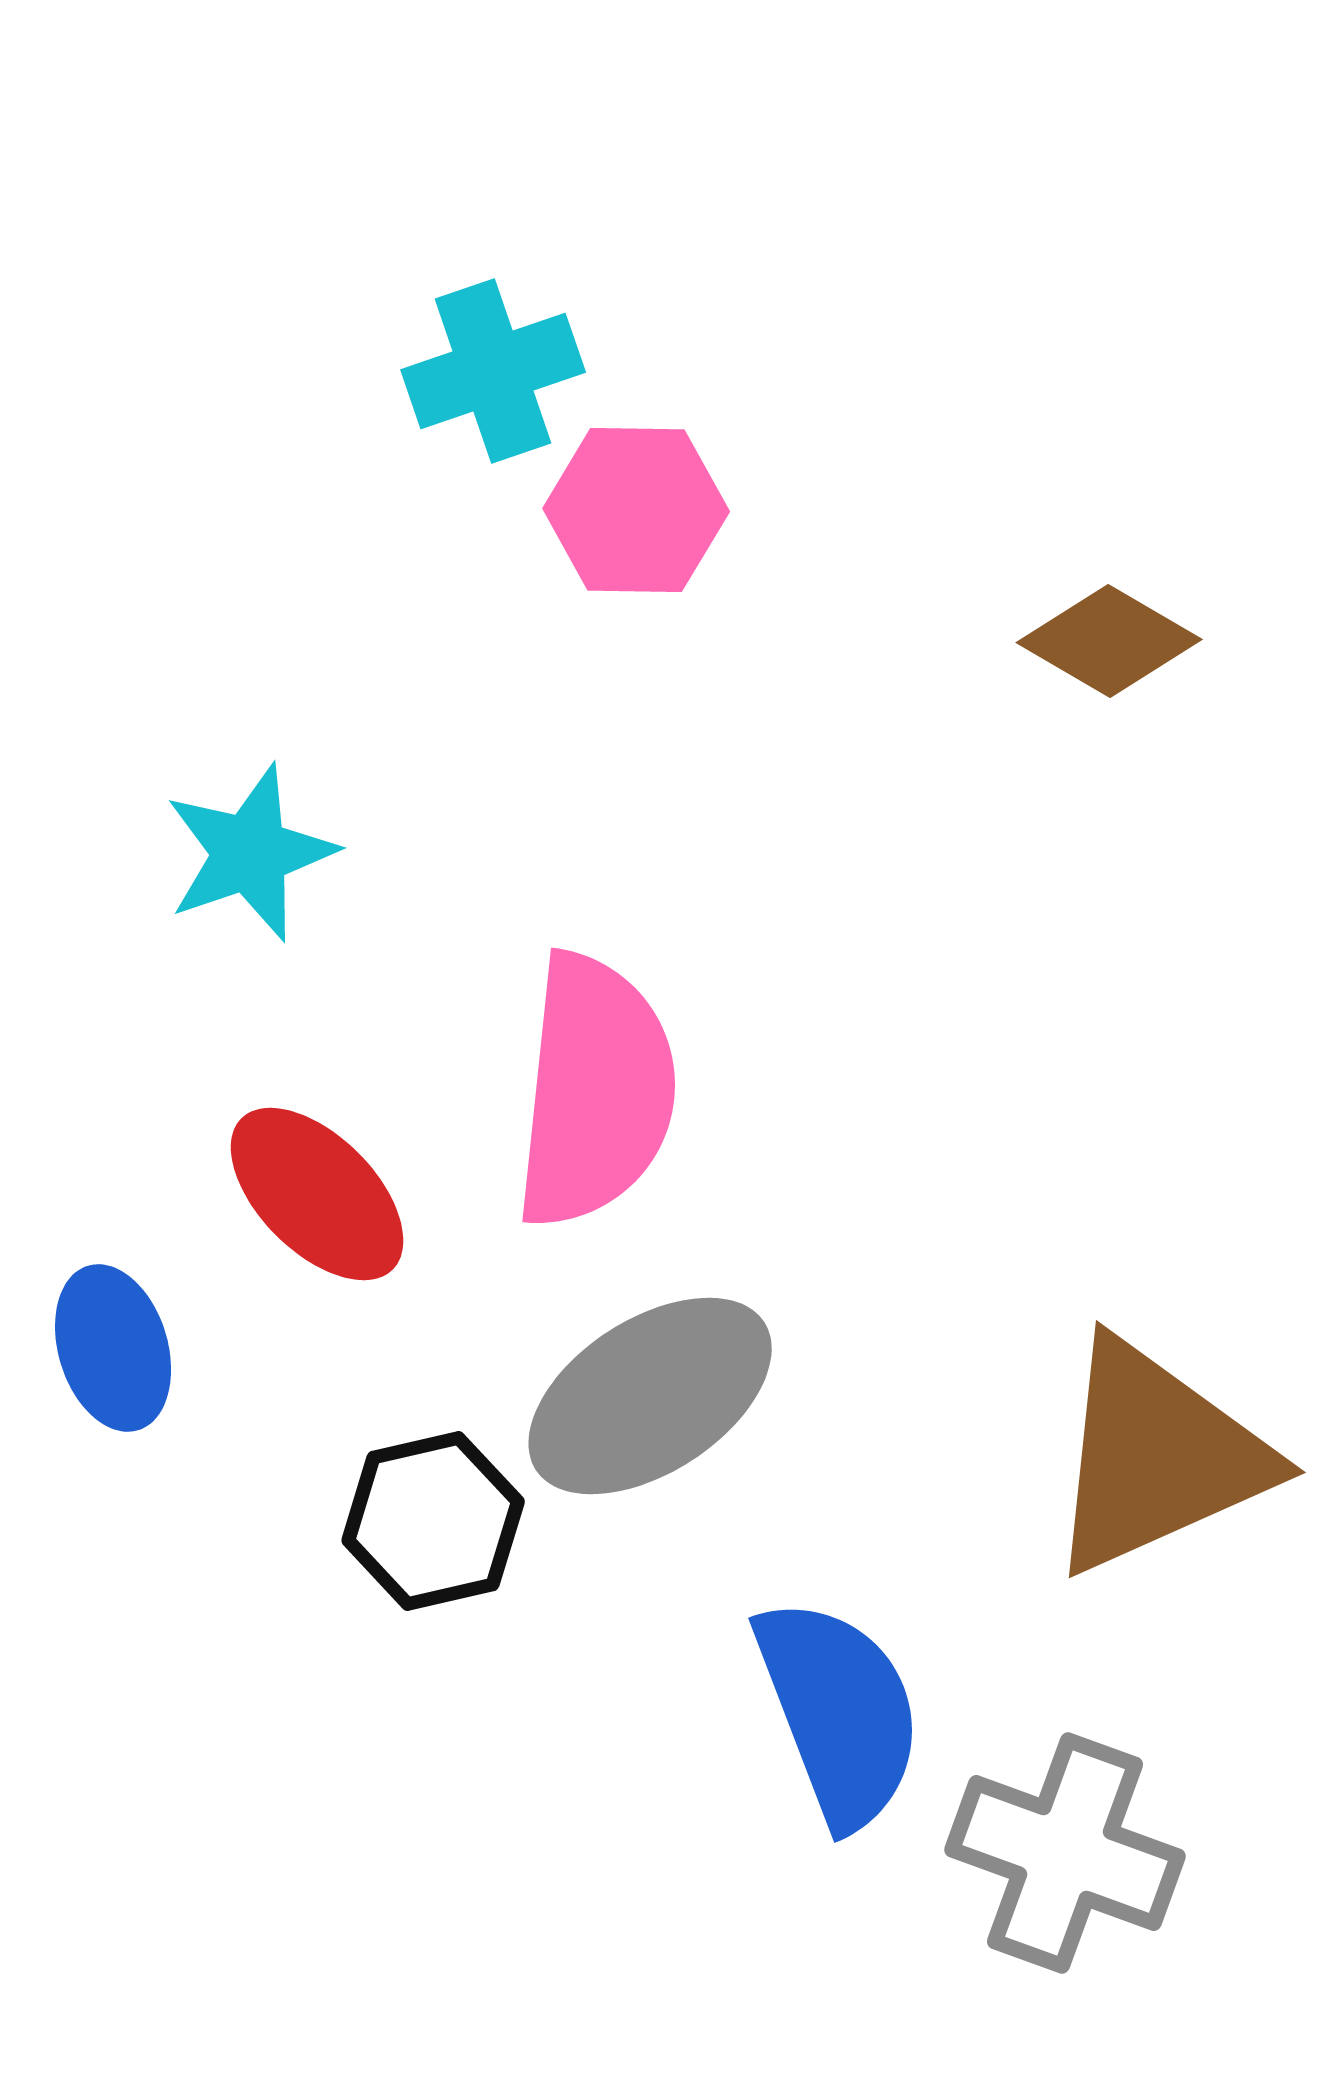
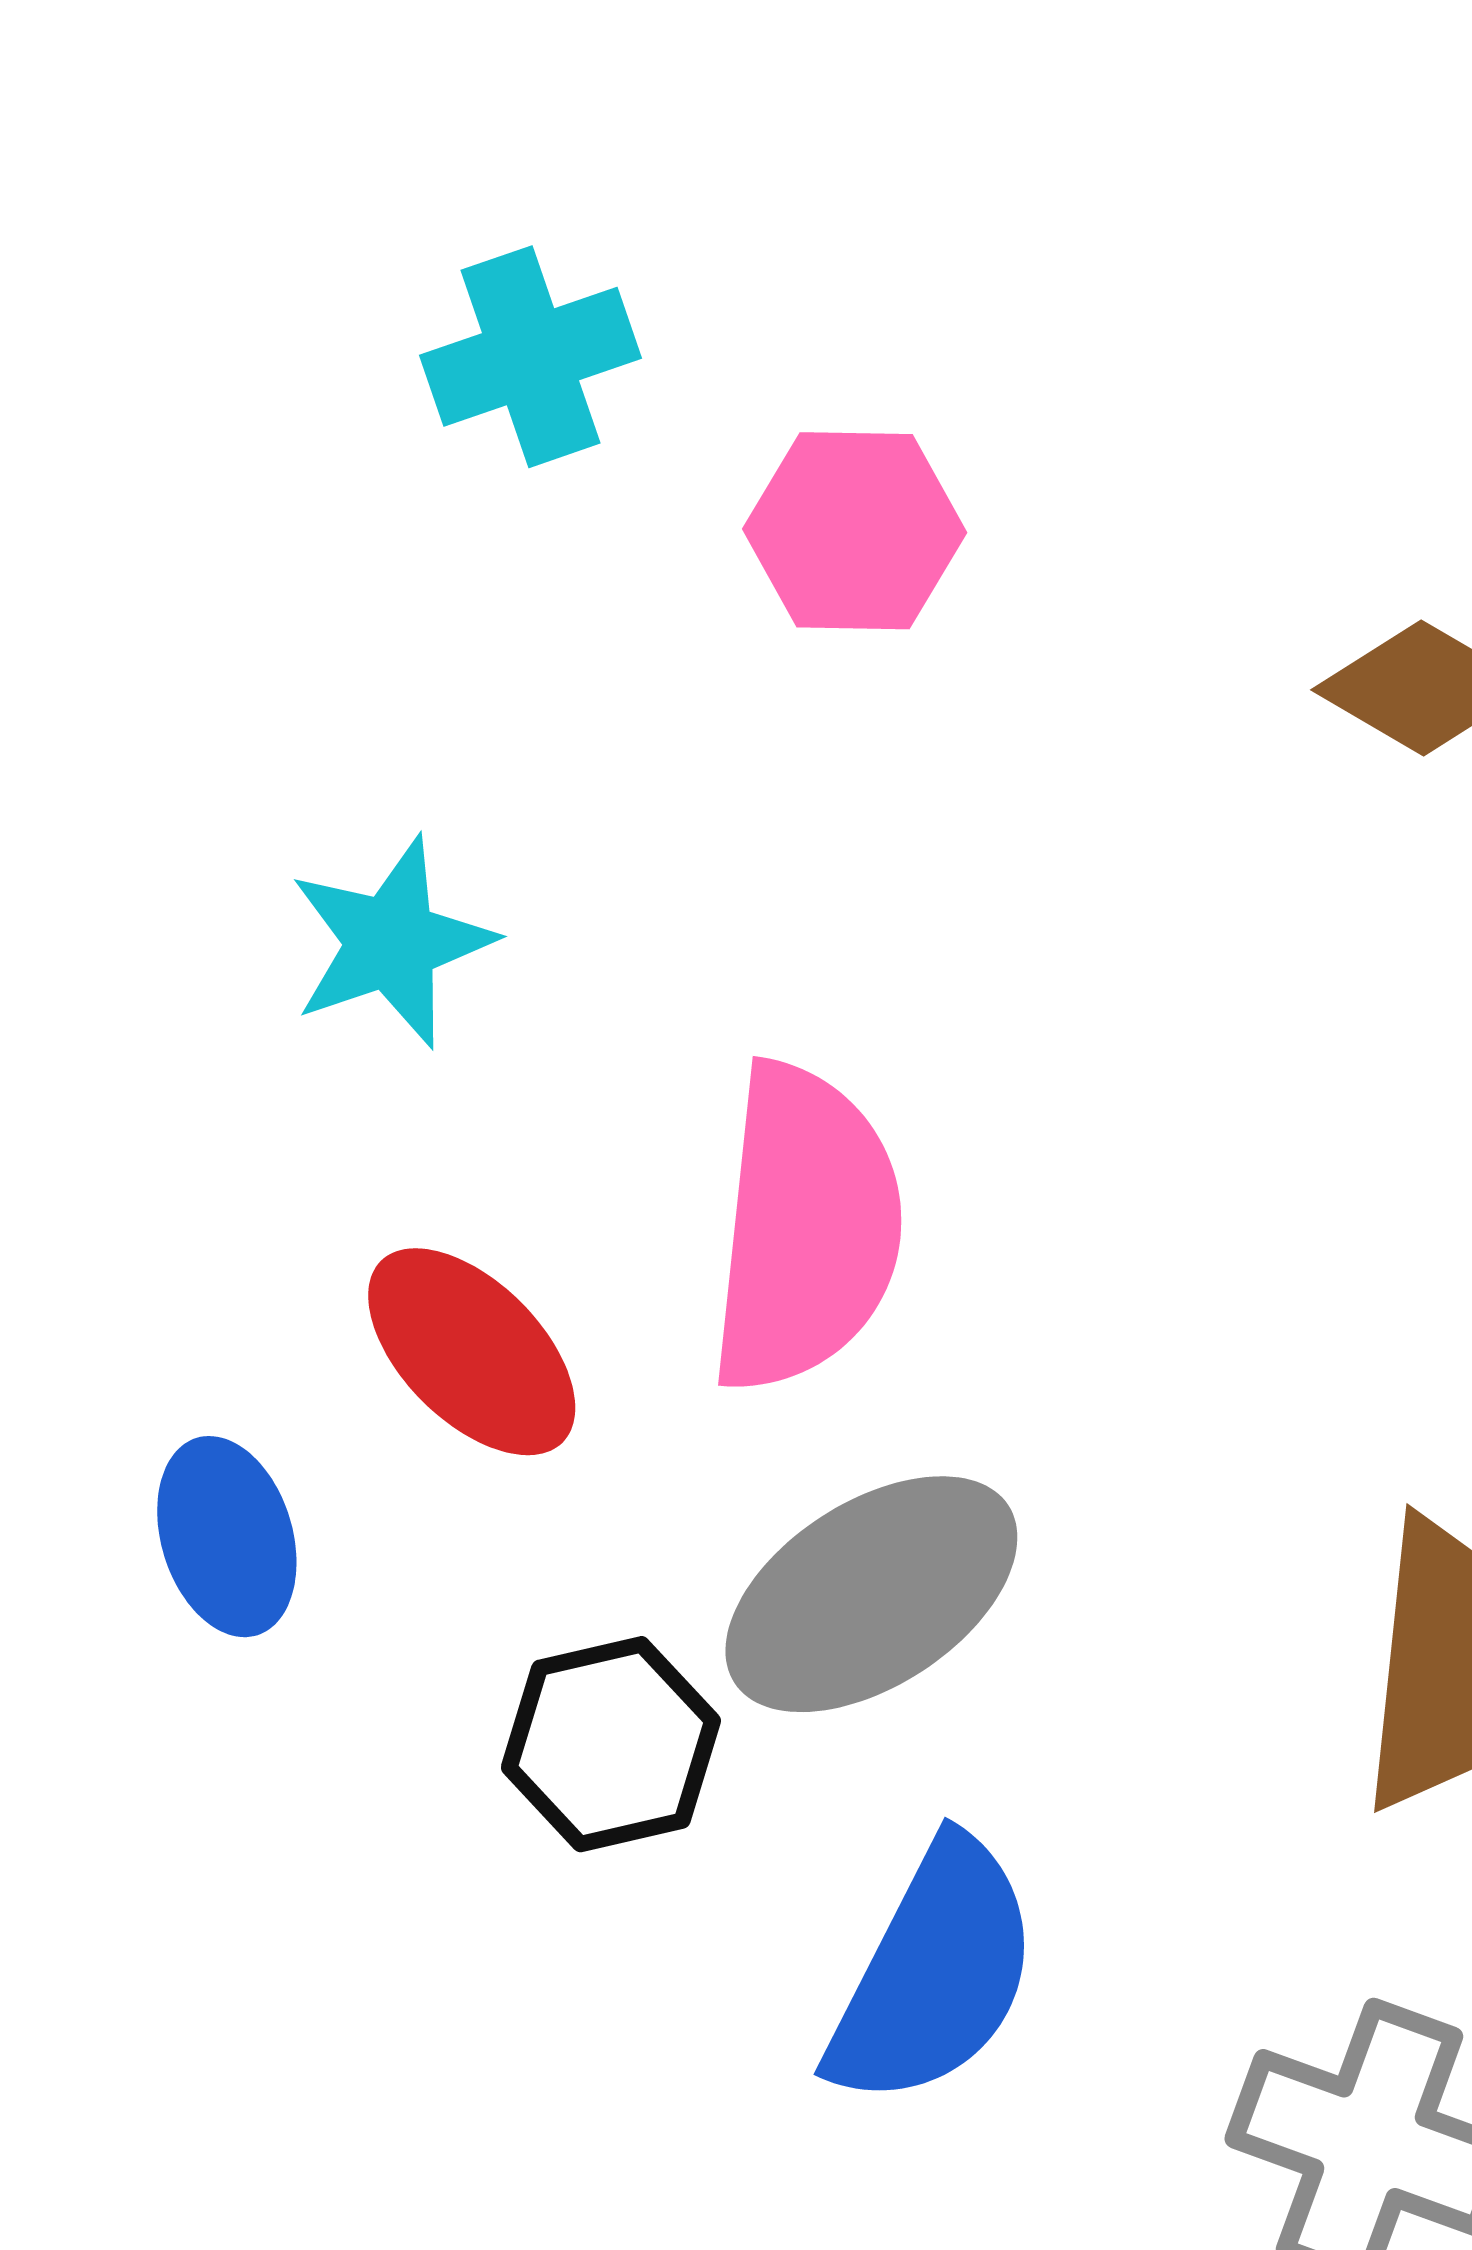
cyan cross: (493, 371) -> (531, 357), moved
blue semicircle: (839, 1712) -> (934, 1973), moved, turned 48

